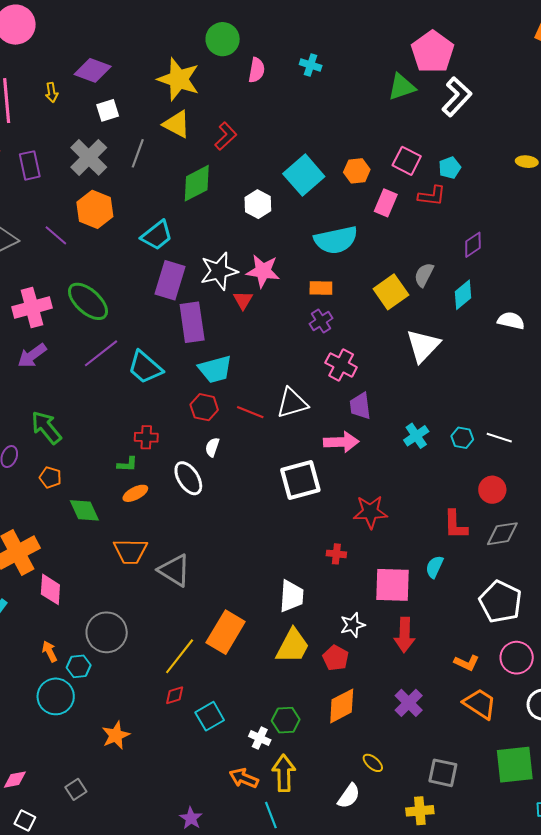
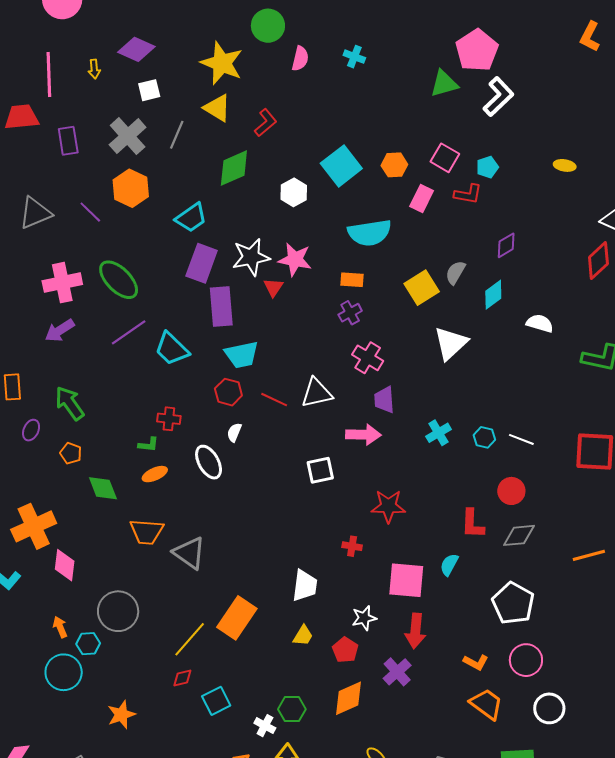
white square: (300, 480) -> (320, 470), size x0.7
yellow trapezoid: (293, 646) -> (303, 636), size x0.6
purple cross: (409, 703) -> (397, 672), moved

